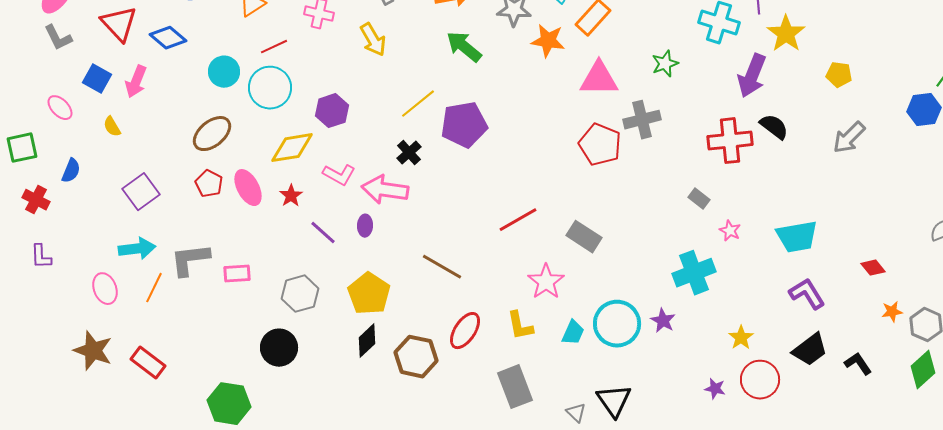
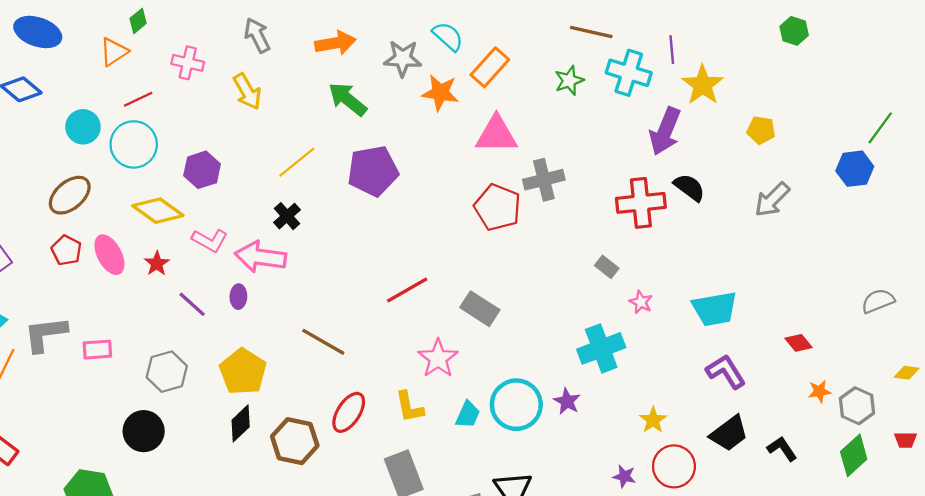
green star: (665, 64) -> (569, 80), moved
purple pentagon: (464, 125) -> (373, 171), moved
yellow diamond: (292, 148) -> (158, 211), turned 45

